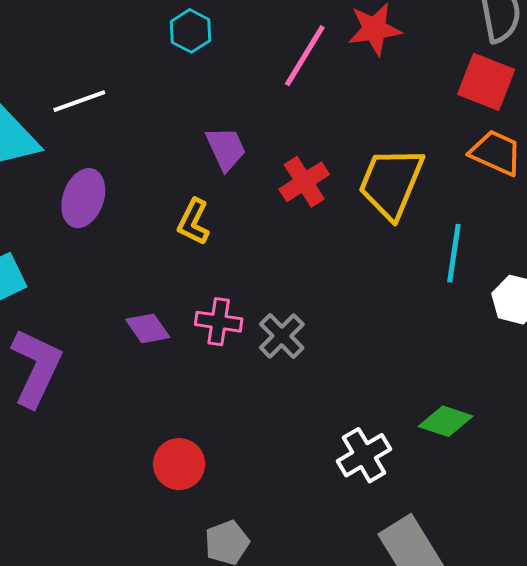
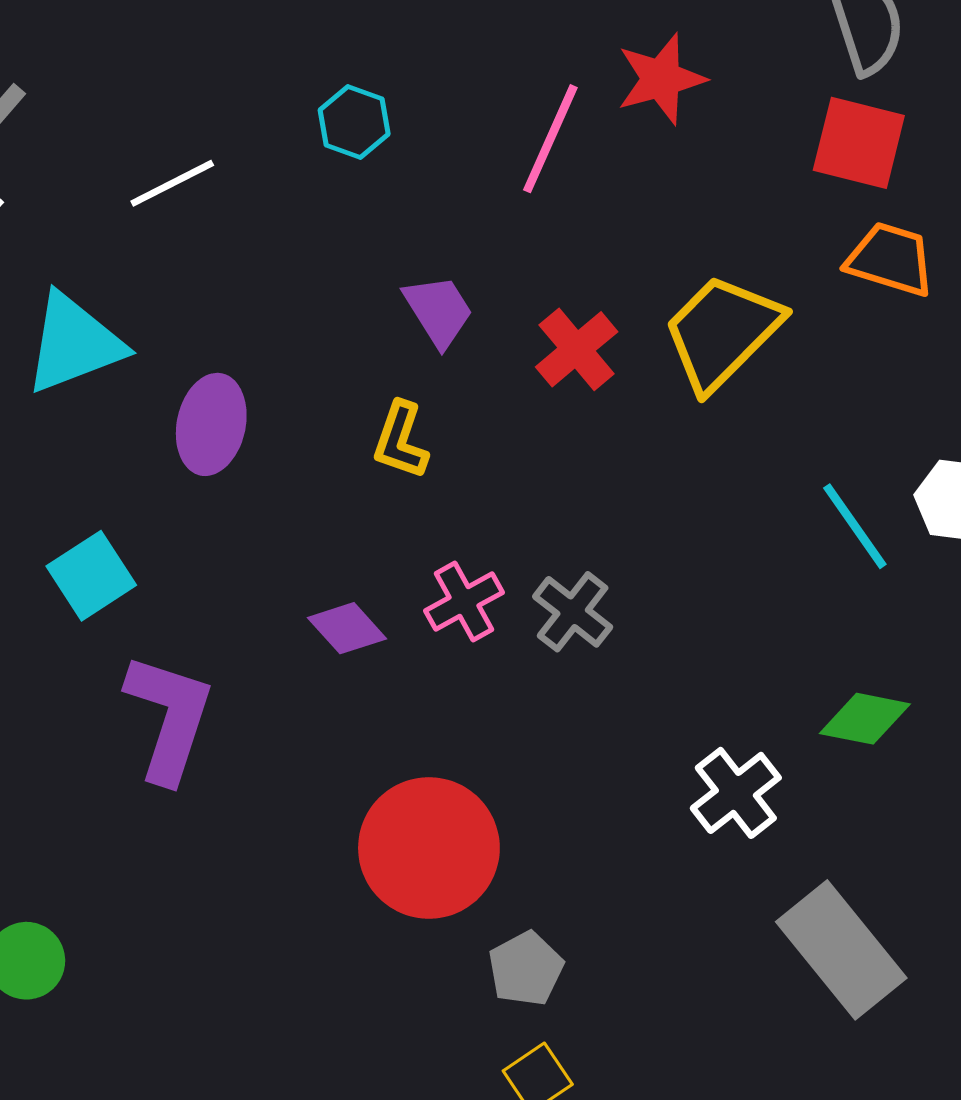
white line: (79, 101) -> (172, 183), moved
yellow trapezoid: (391, 183) -> (722, 332), turned 30
cyan line: (454, 253) -> (855, 526), moved, turned -36
pink cross: (219, 322) -> (464, 602), turned -30
red circle: (179, 464) -> (429, 848), size x1.6

